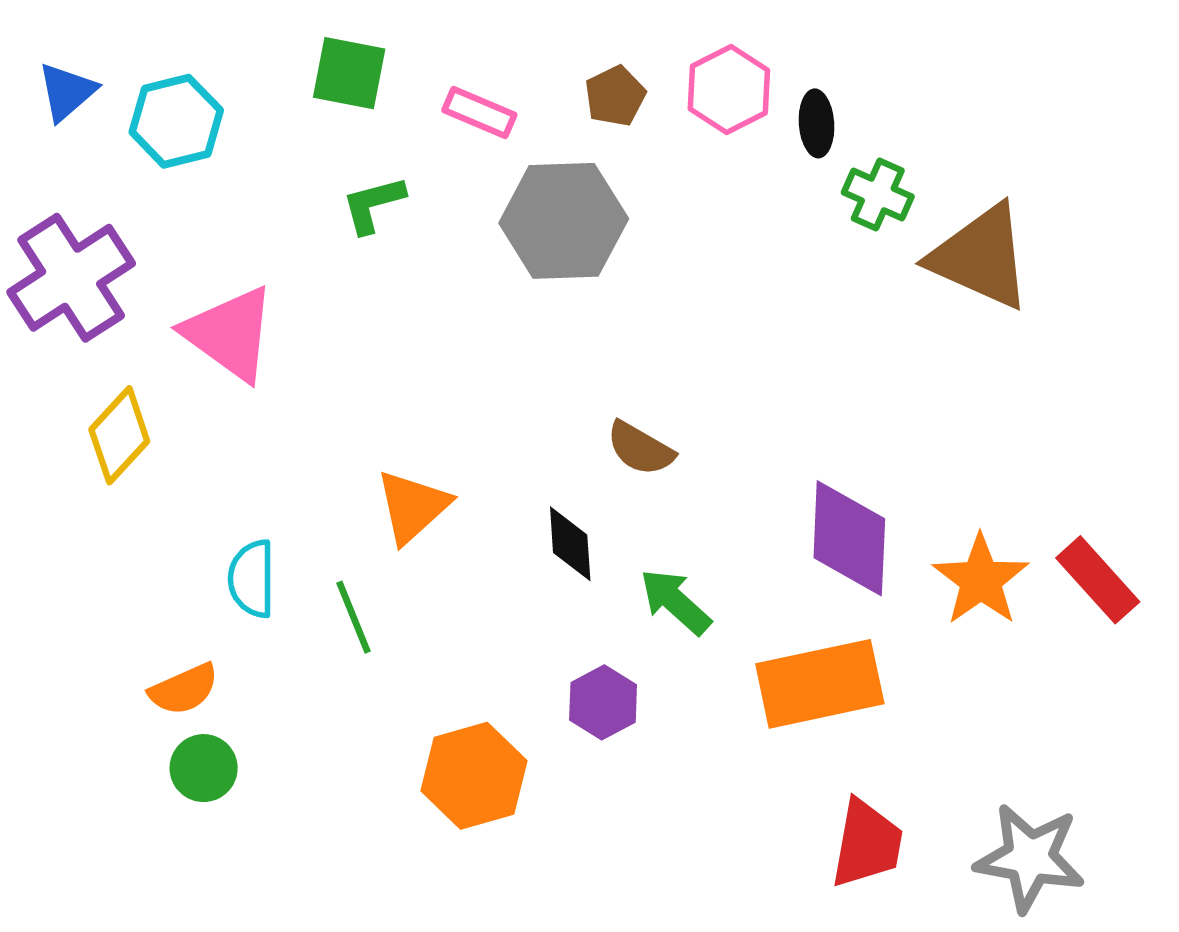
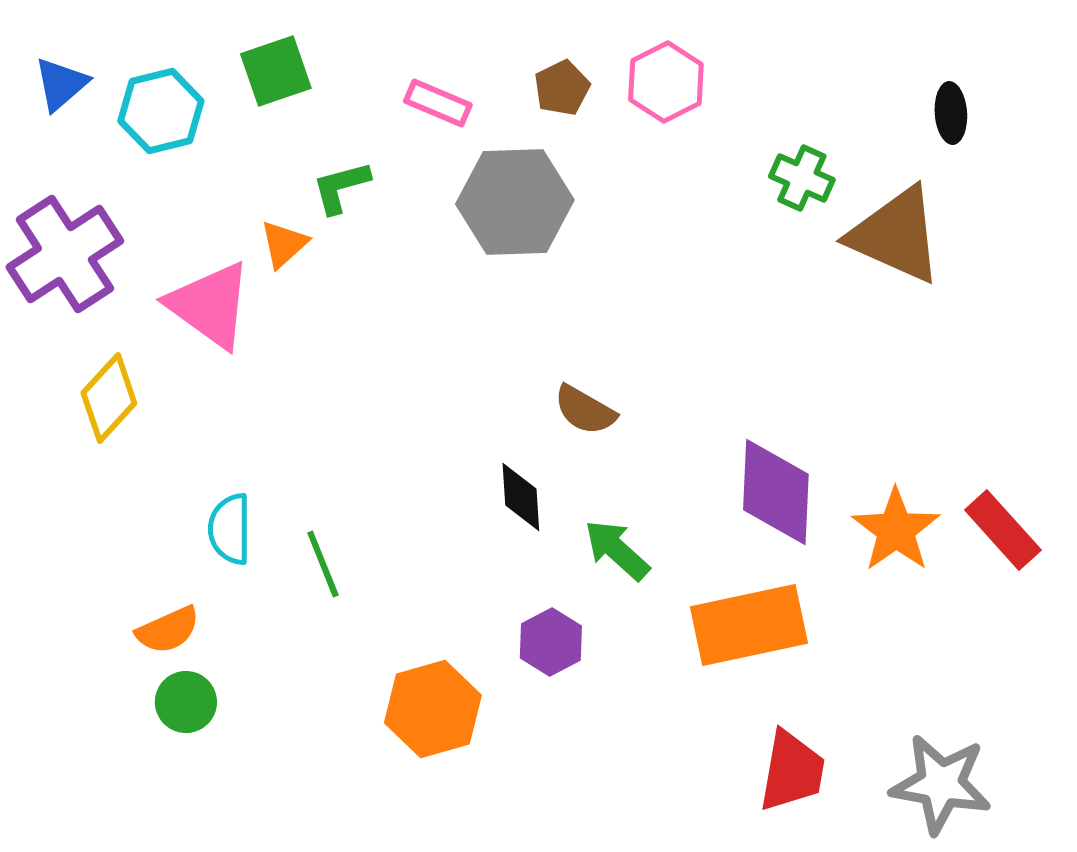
green square: (349, 73) -> (276, 71), moved, turned -30
black ellipse: (816, 123) -> (951, 113), moved
orange triangle: (413, 506) -> (284, 244), moved, size x0.7

